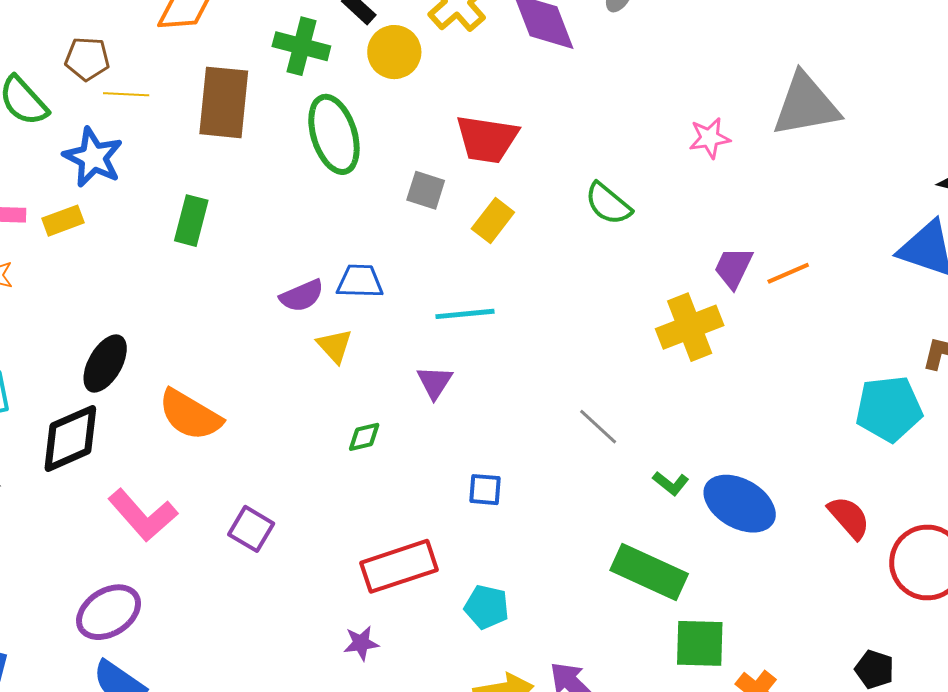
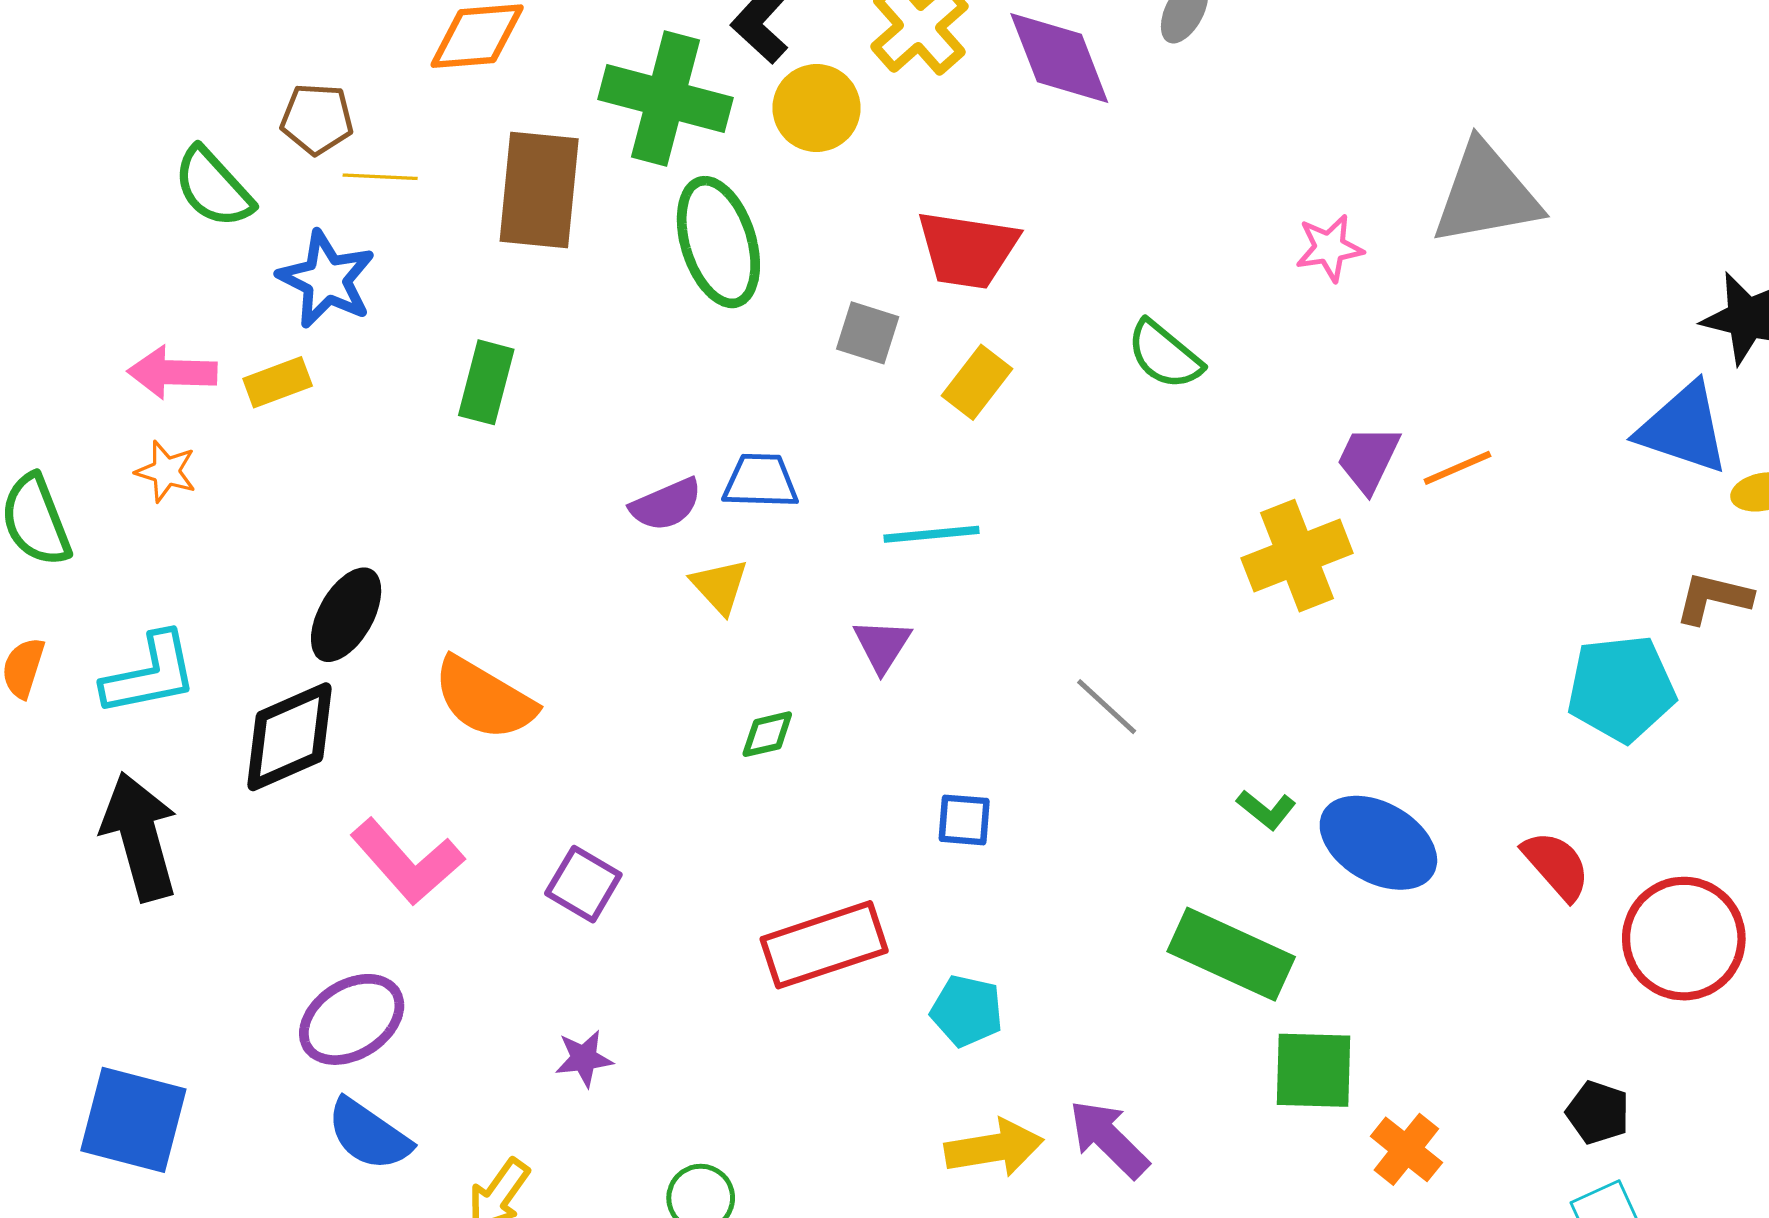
green cross: (301, 46) -> (666, 98), size x1.4
gray line: (598, 427) -> (1107, 707), moved
purple star: (361, 643) -> (584, 1059), moved

